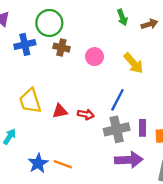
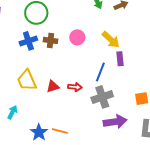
blue cross: (25, 44) -> (28, 41), moved
brown cross: (61, 48) -> (50, 40), moved
purple rectangle: (142, 128) -> (120, 59), moved

